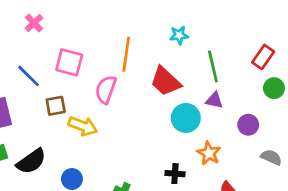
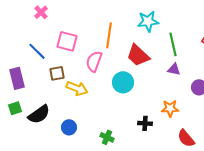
cyan star: (179, 35) -> (148, 21), size x1.5
cyan circle: (186, 118) -> (123, 82), moved
orange star: (209, 153) -> (170, 108), turned -30

